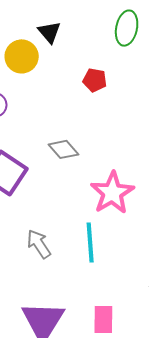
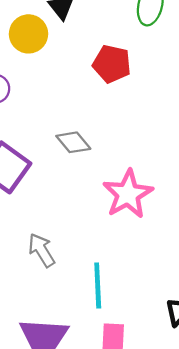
red pentagon: (95, 80) -> (112, 64), size x1.4
cyan line: (90, 243) -> (98, 285), moved

